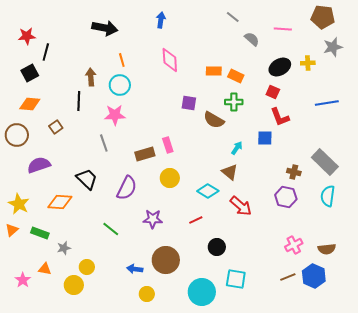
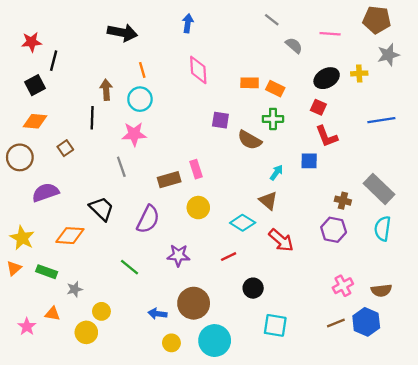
cyan circle: (202, 292) -> (215, 341), moved

